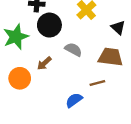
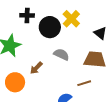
black circle: (49, 25) -> (50, 27), moved

